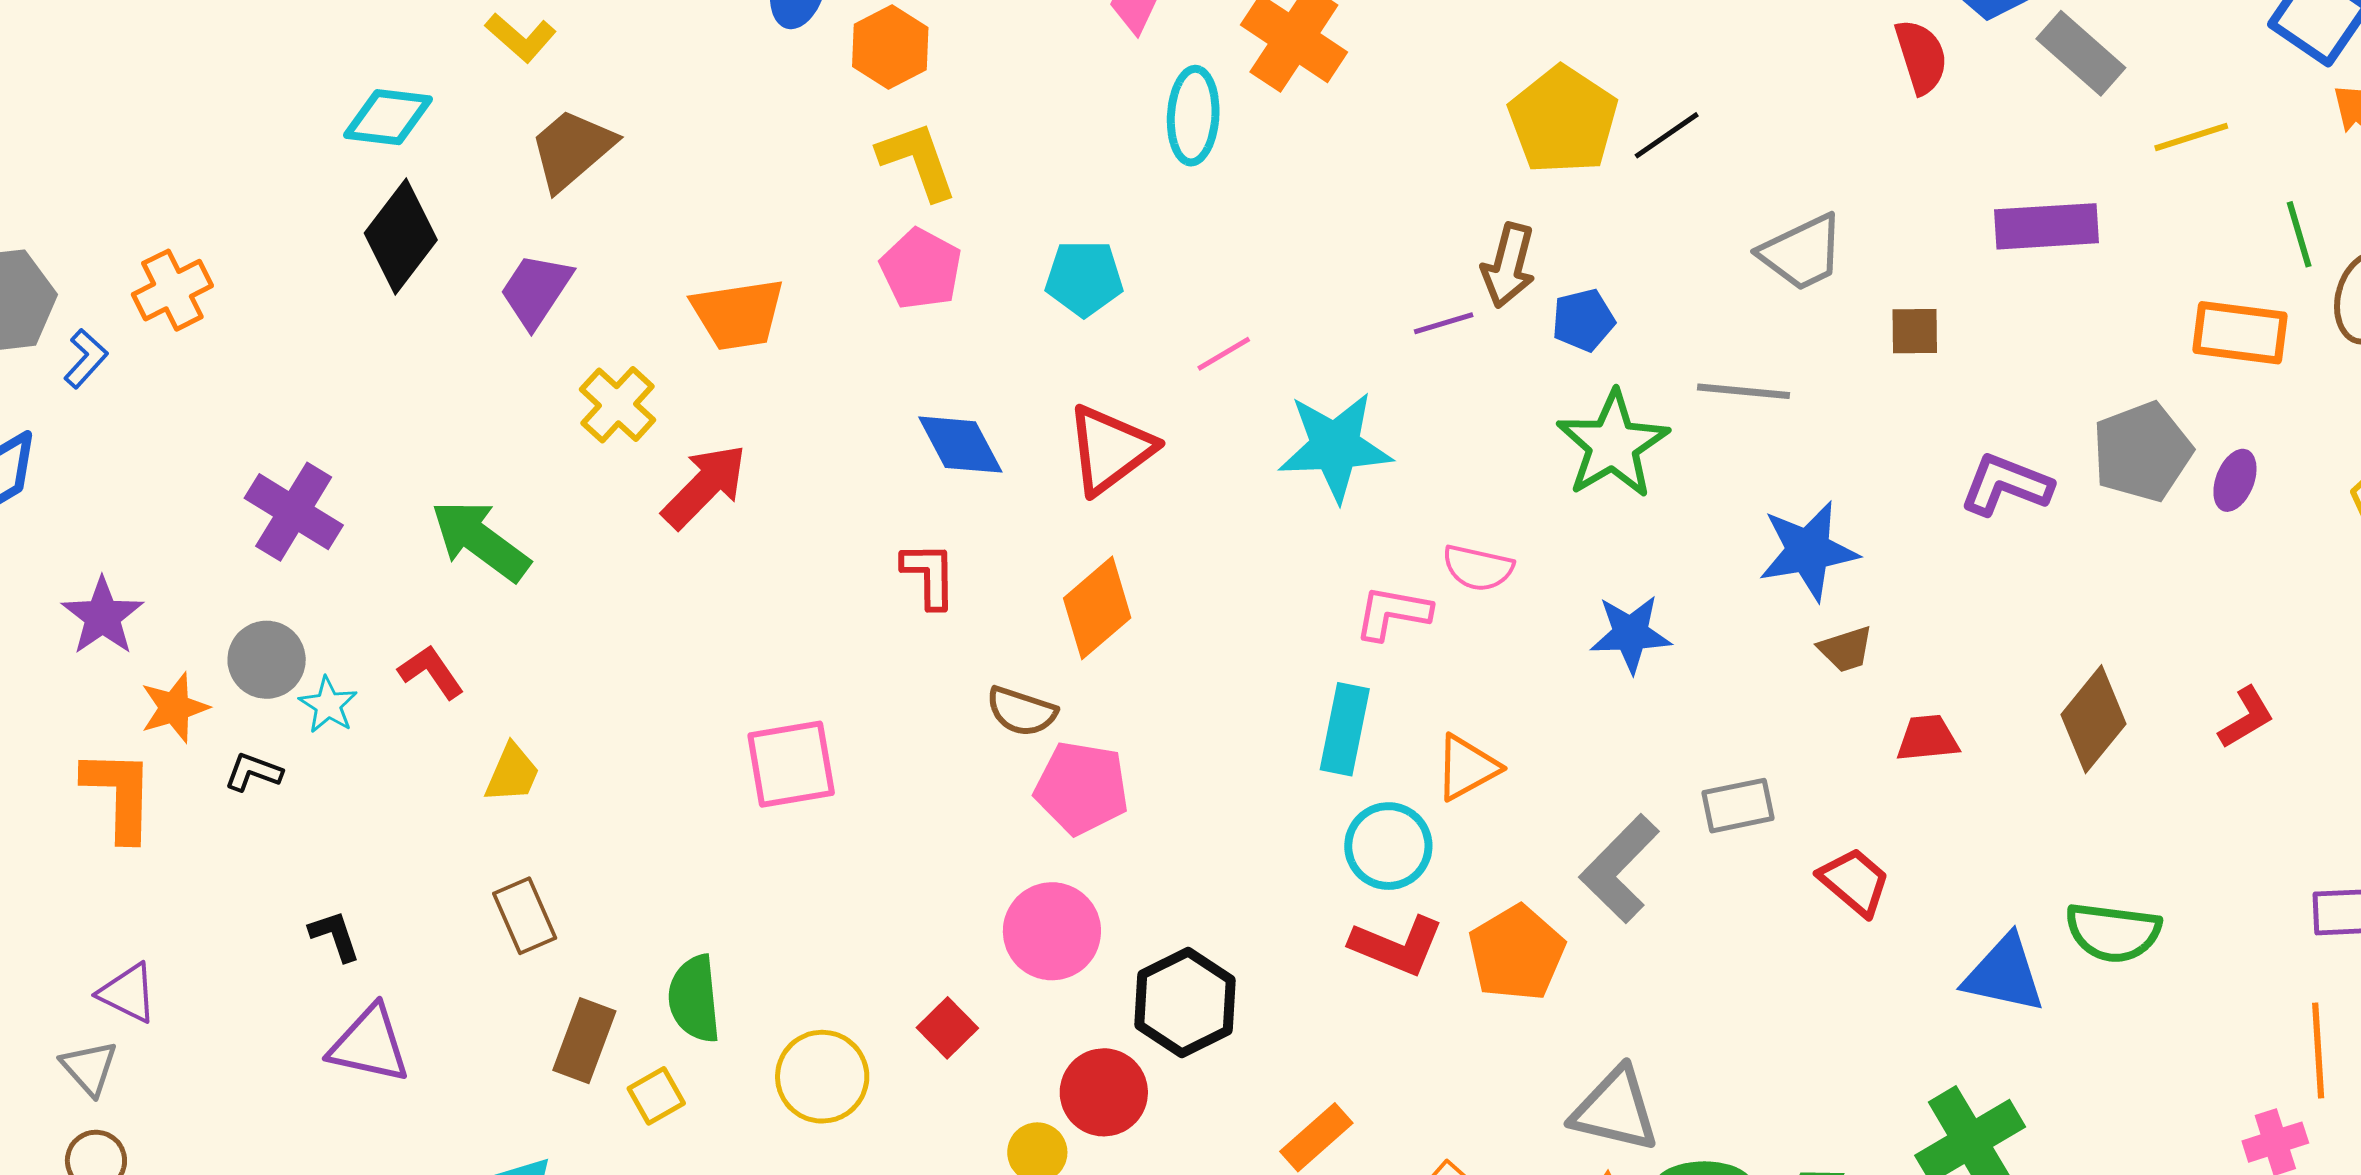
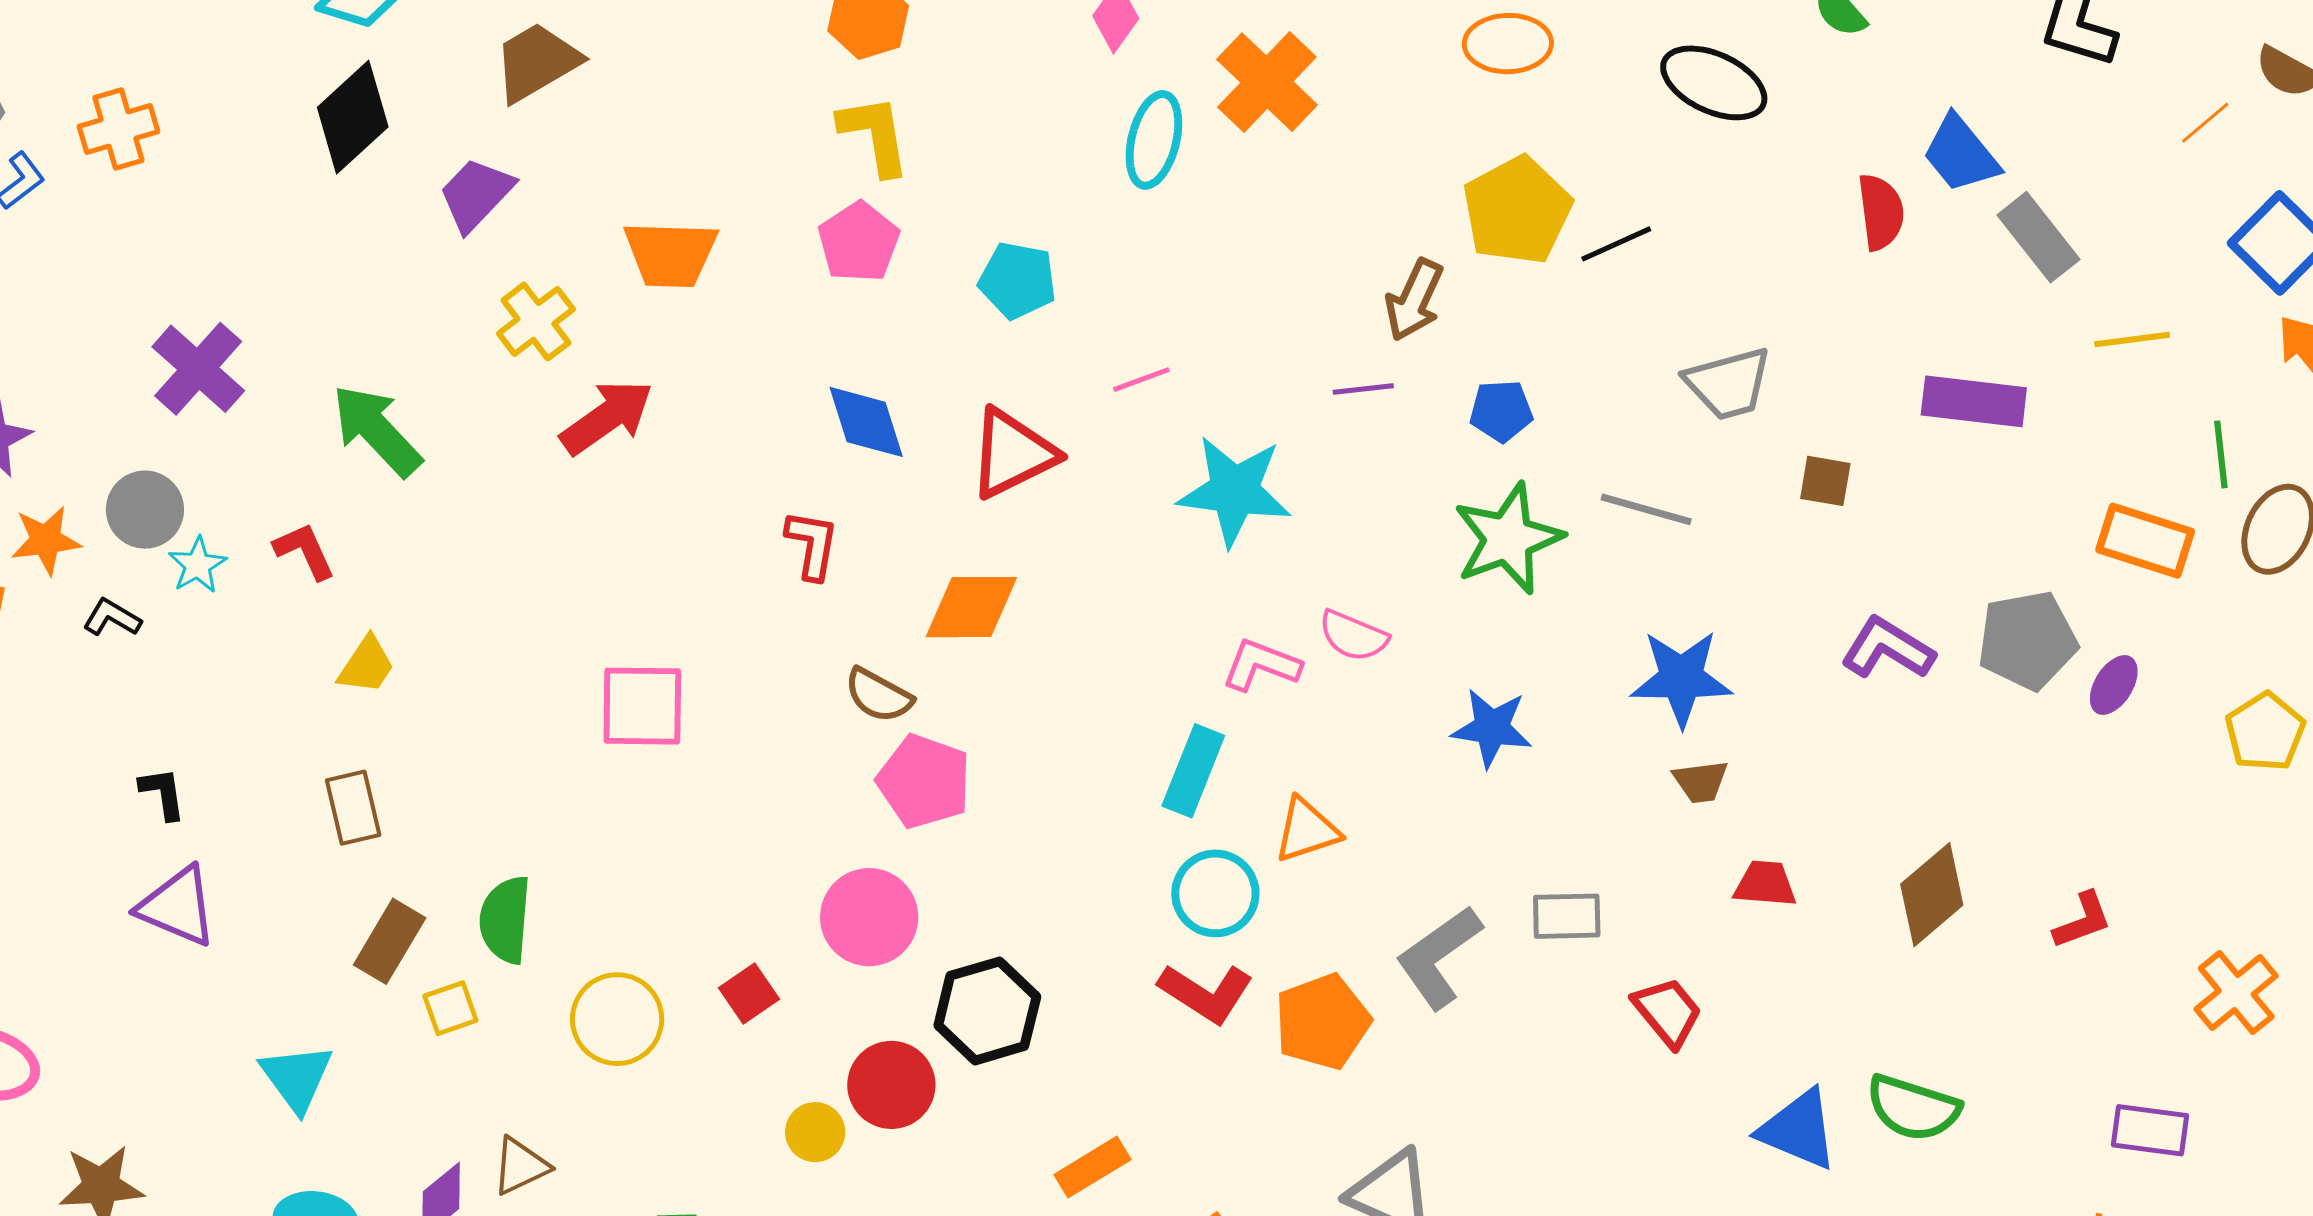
brown arrow: (1508, 265) -> (1414, 300), moved
orange diamond: (1097, 608) -> (971, 607), turned 30

